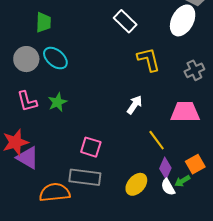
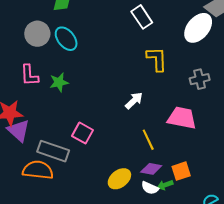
purple diamond: (165, 168) -> (151, 169), turned 65
gray rectangle: (85, 177) -> (53, 151), moved
white semicircle: (168, 187) -> (150, 188), turned -48

